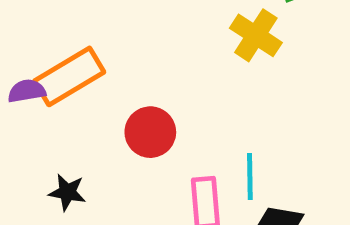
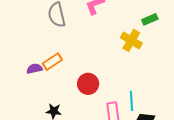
orange rectangle: (69, 76) -> (52, 62), size x0.7

